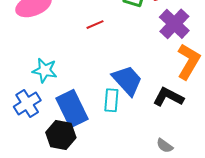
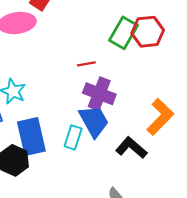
purple cross: (174, 24) -> (99, 94), moved, turned -36
red line: (95, 25) -> (86, 64), moved

